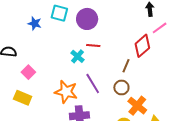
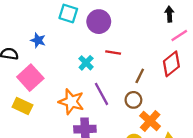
blue star: (35, 23) -> (38, 40), moved
red line: (93, 45) -> (113, 53), moved
red diamond: (142, 46) -> (171, 64), moved
pink square: (28, 72) -> (30, 78), size x1.6

